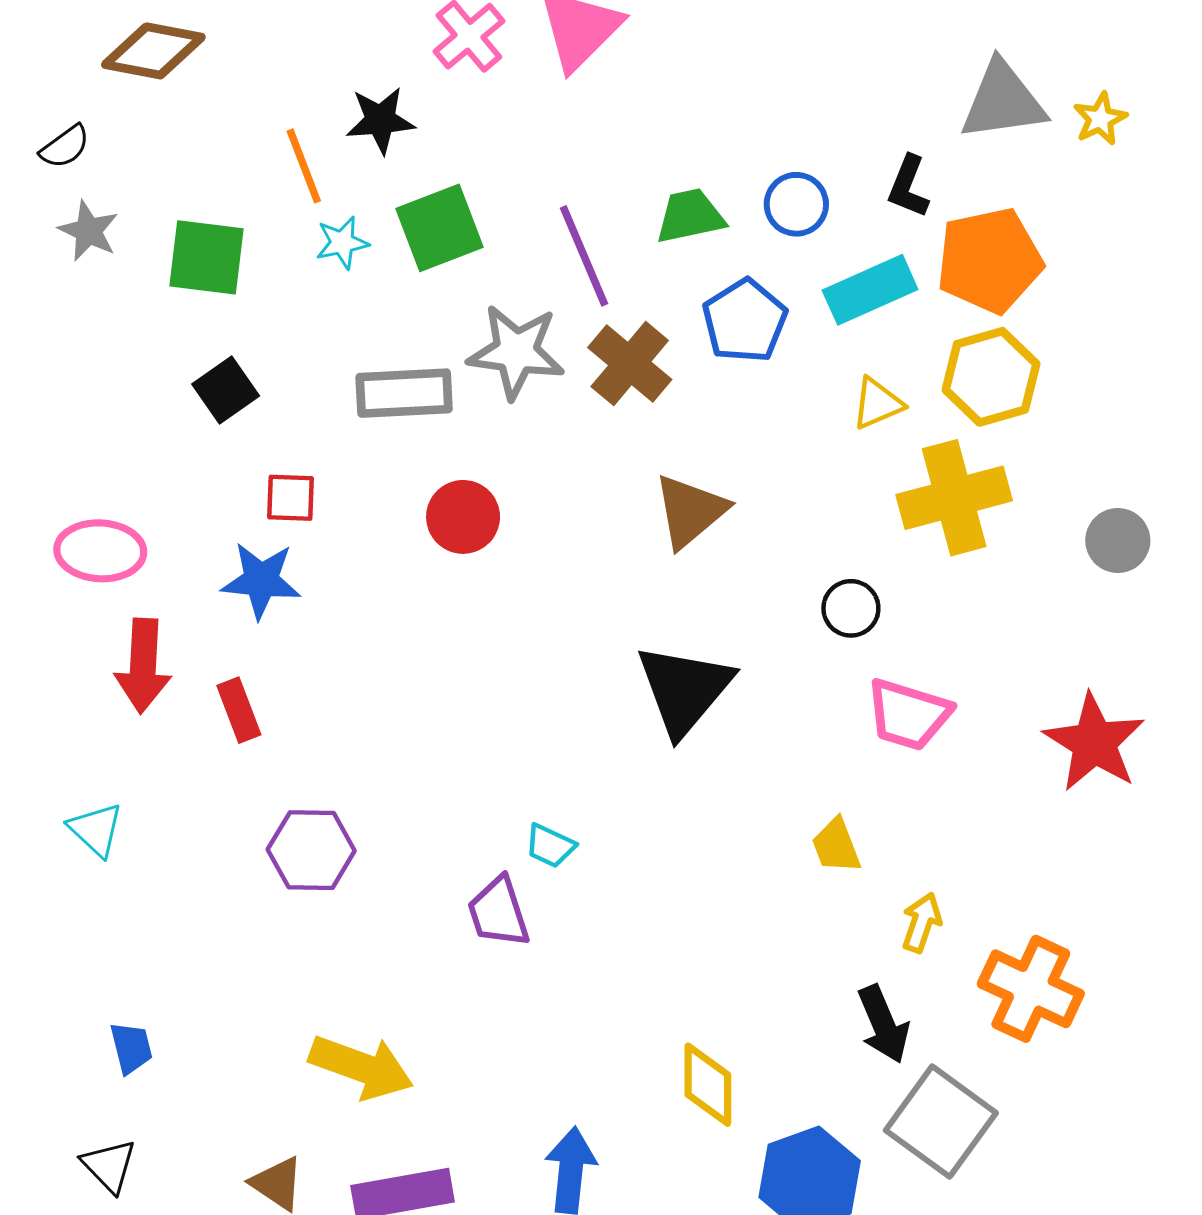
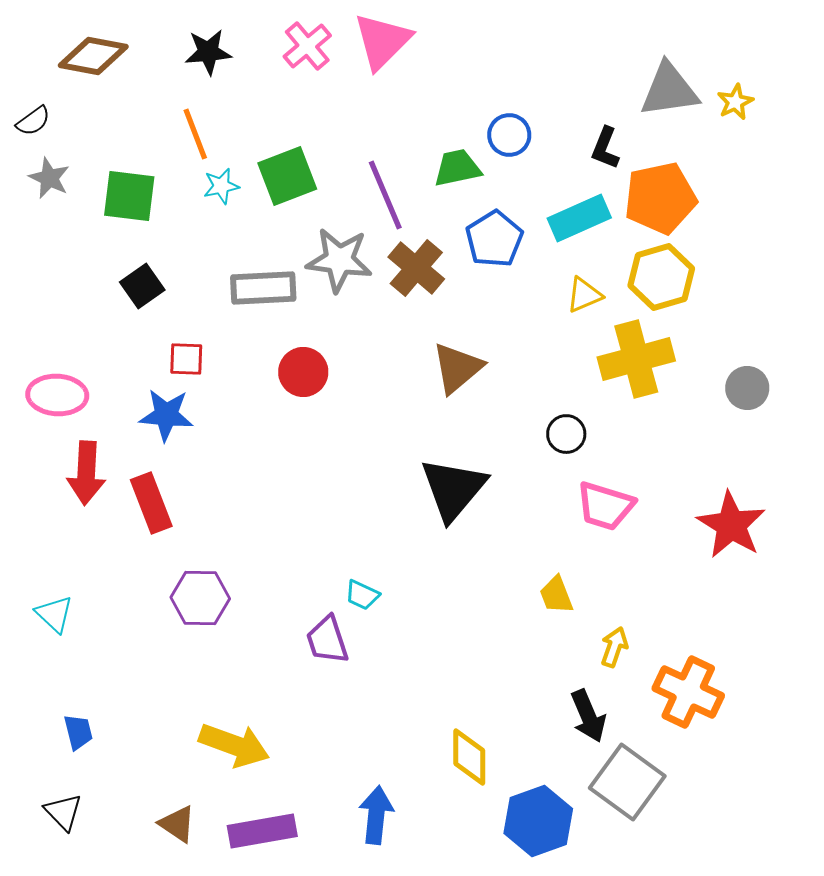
black star: (380, 120) -> (208, 52), moved
blue circle: (796, 204) -> (509, 135), moved
red rectangle: (239, 710) -> (151, 503), size x1.4
cyan triangle: (96, 830) -> (54, 614), moved

